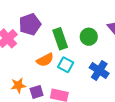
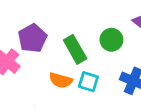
orange semicircle: (45, 60) -> (61, 80), turned 54

